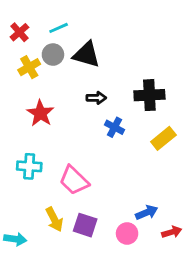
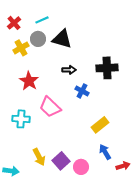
yellow rectangle: (163, 138) -> (100, 125), moved
pink trapezoid: (74, 180) -> (50, 107), moved
blue arrow: (147, 212) -> (105, 152), turned -98
purple square: (85, 225) -> (61, 161), turned 30
pink circle: (127, 233) -> (81, 167), moved

